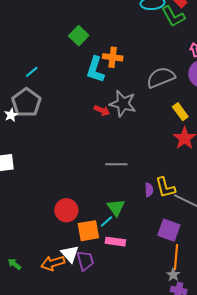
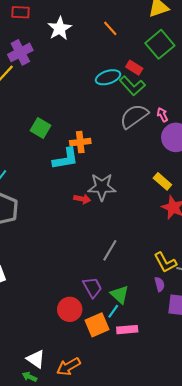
cyan L-shape: (95, 70) -> (65, 159), turned -104
gray semicircle: (161, 77) -> (134, 116), moved
gray line: (116, 164) -> (110, 250), turned -45
purple semicircle: (149, 190) -> (160, 284), moved
white triangle: (70, 254) -> (36, 359), moved
purple trapezoid: (85, 261) -> (92, 287), moved

